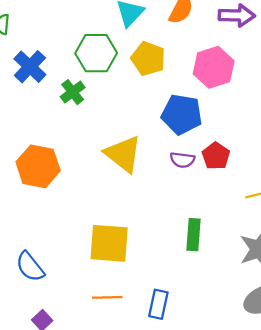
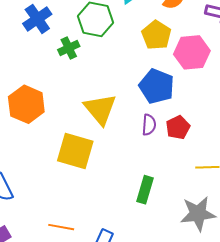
yellow pentagon: (148, 59) -> (156, 35), moved
purple semicircle: (182, 160) -> (149, 125), turned -105
yellow square: (109, 243) -> (75, 151), moved

